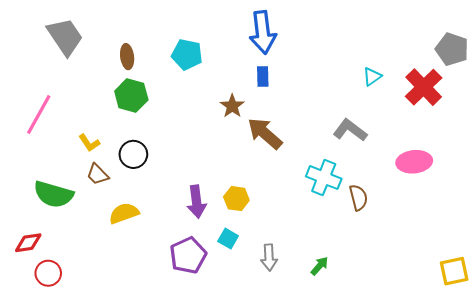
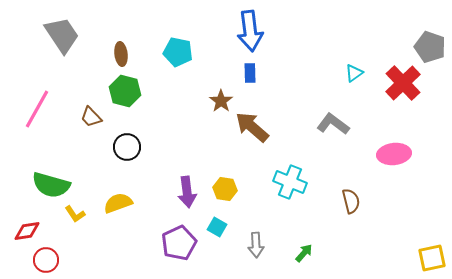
yellow L-shape: (89, 143) -> (75, 214), moved
brown trapezoid: (98, 174) -> (91, 117), moved
cyan cross: (324, 178) -> (290, 182), moved
brown semicircle: (358, 198) -> (351, 201), moved

